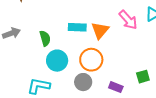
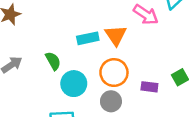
purple rectangle: (116, 87) -> (149, 87), moved

